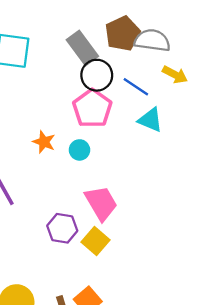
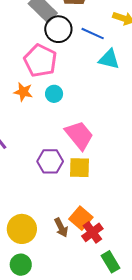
pink pentagon: (92, 108) -> (40, 61), moved
yellow square: (96, 241) -> (80, 168), turned -30

